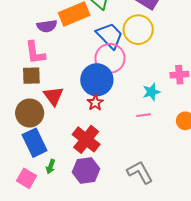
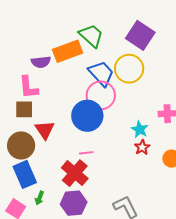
cyan star: (151, 92) -> (140, 129), turned -30
red star: (95, 103) -> (142, 147), moved
pink line: (144, 115) -> (86, 153), moved

